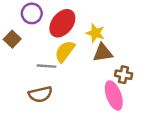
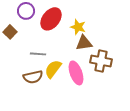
yellow semicircle: (65, 51) -> (53, 69), moved
brown cross: (124, 75) -> (101, 61), size x1.5
pink ellipse: (114, 95) -> (76, 73), moved

